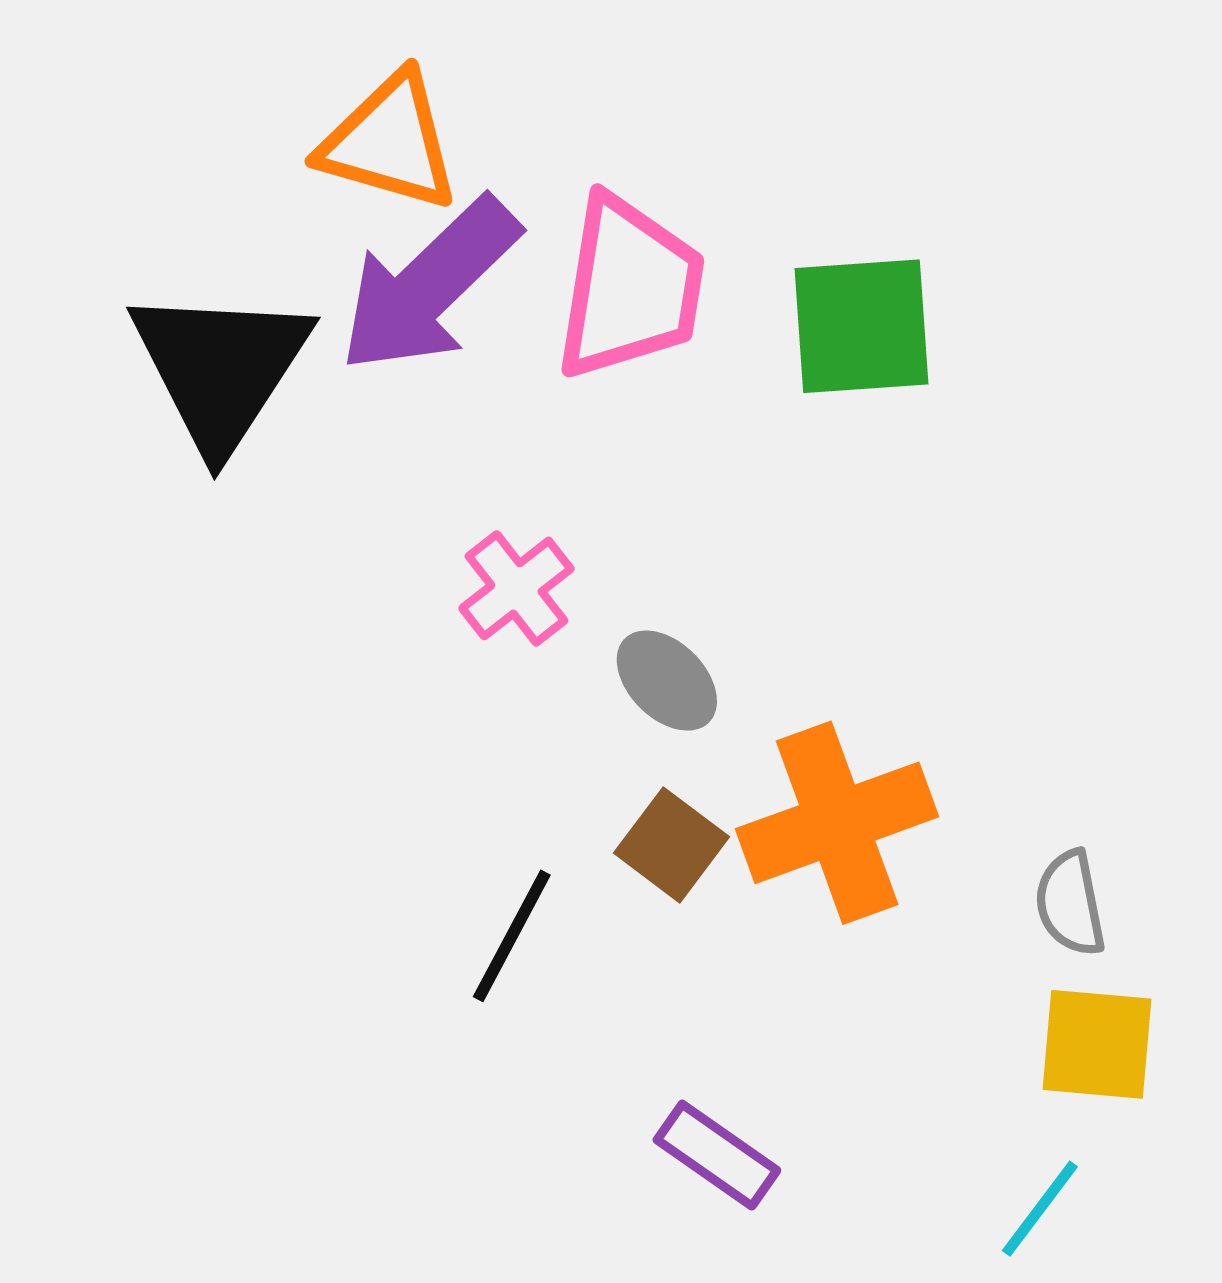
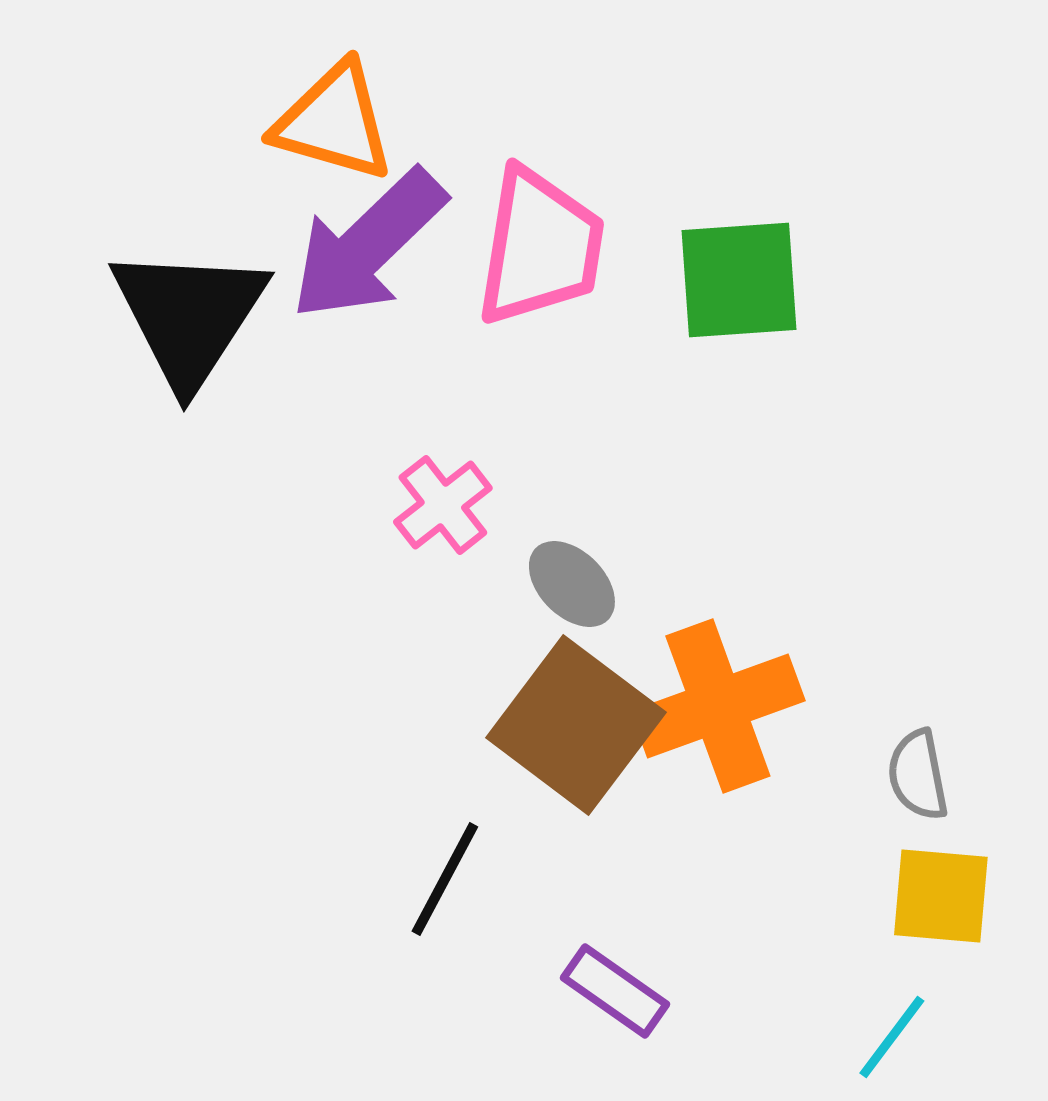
brown square: (672, 845) -> (576, 725), size x1.8
black line: (512, 936) -> (445, 879), moved

